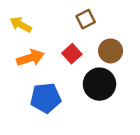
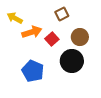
orange arrow: (30, 58) -> (32, 32), moved
blue pentagon: (46, 98) -> (33, 71), turned 30

